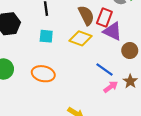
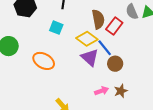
purple triangle: (113, 31) -> (90, 57), moved
brown circle: (130, 51) -> (115, 64), moved
blue line: (104, 70) -> (105, 48), moved

